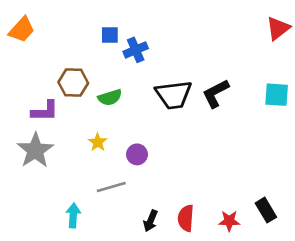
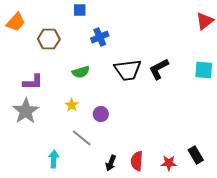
blue square: (110, 35) -> (80, 10), moved
brown hexagon: (73, 83) -> (49, 39), moved
gray line: (111, 187) -> (82, 138), turned 55

